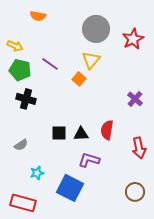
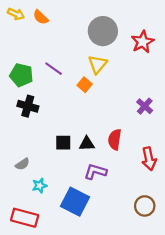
orange semicircle: (38, 16) -> (41, 17), turned 35
yellow arrow: (15, 46) -> (16, 14), moved
gray semicircle: (21, 145) -> (22, 164), moved

